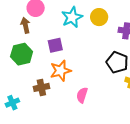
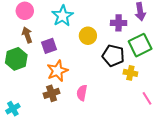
yellow circle: (99, 17) -> (88, 36), moved
brown arrow: (25, 25) -> (27, 35), moved
brown cross: (41, 87) -> (52, 93), moved

